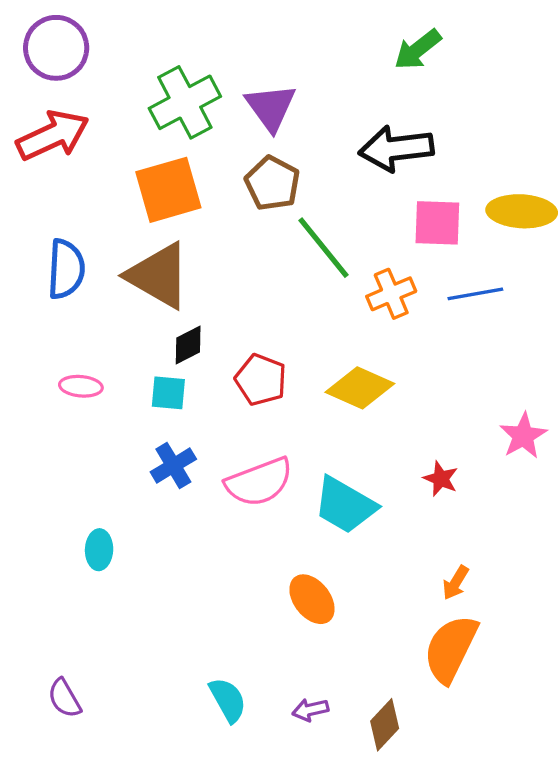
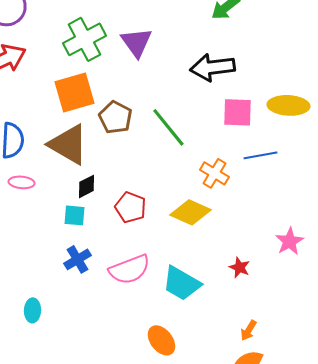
brown pentagon: (272, 183) -> (115, 117), moved
orange cross: (391, 294) -> (214, 173), moved, turned -36
pink ellipse: (81, 386) -> (21, 182), moved

